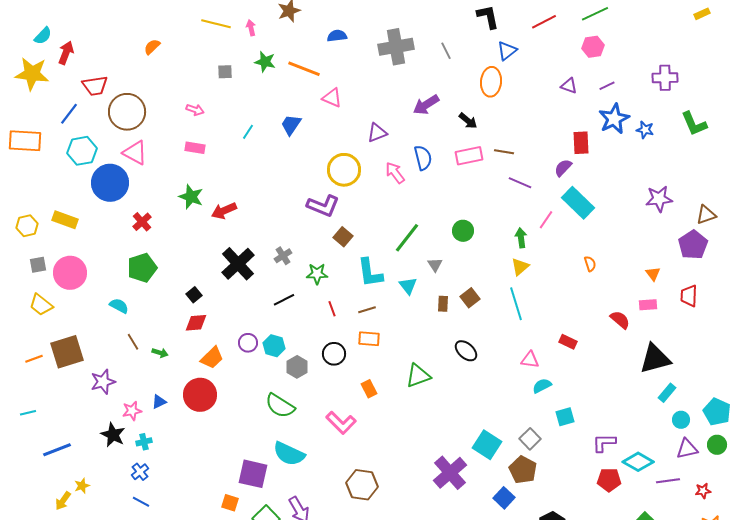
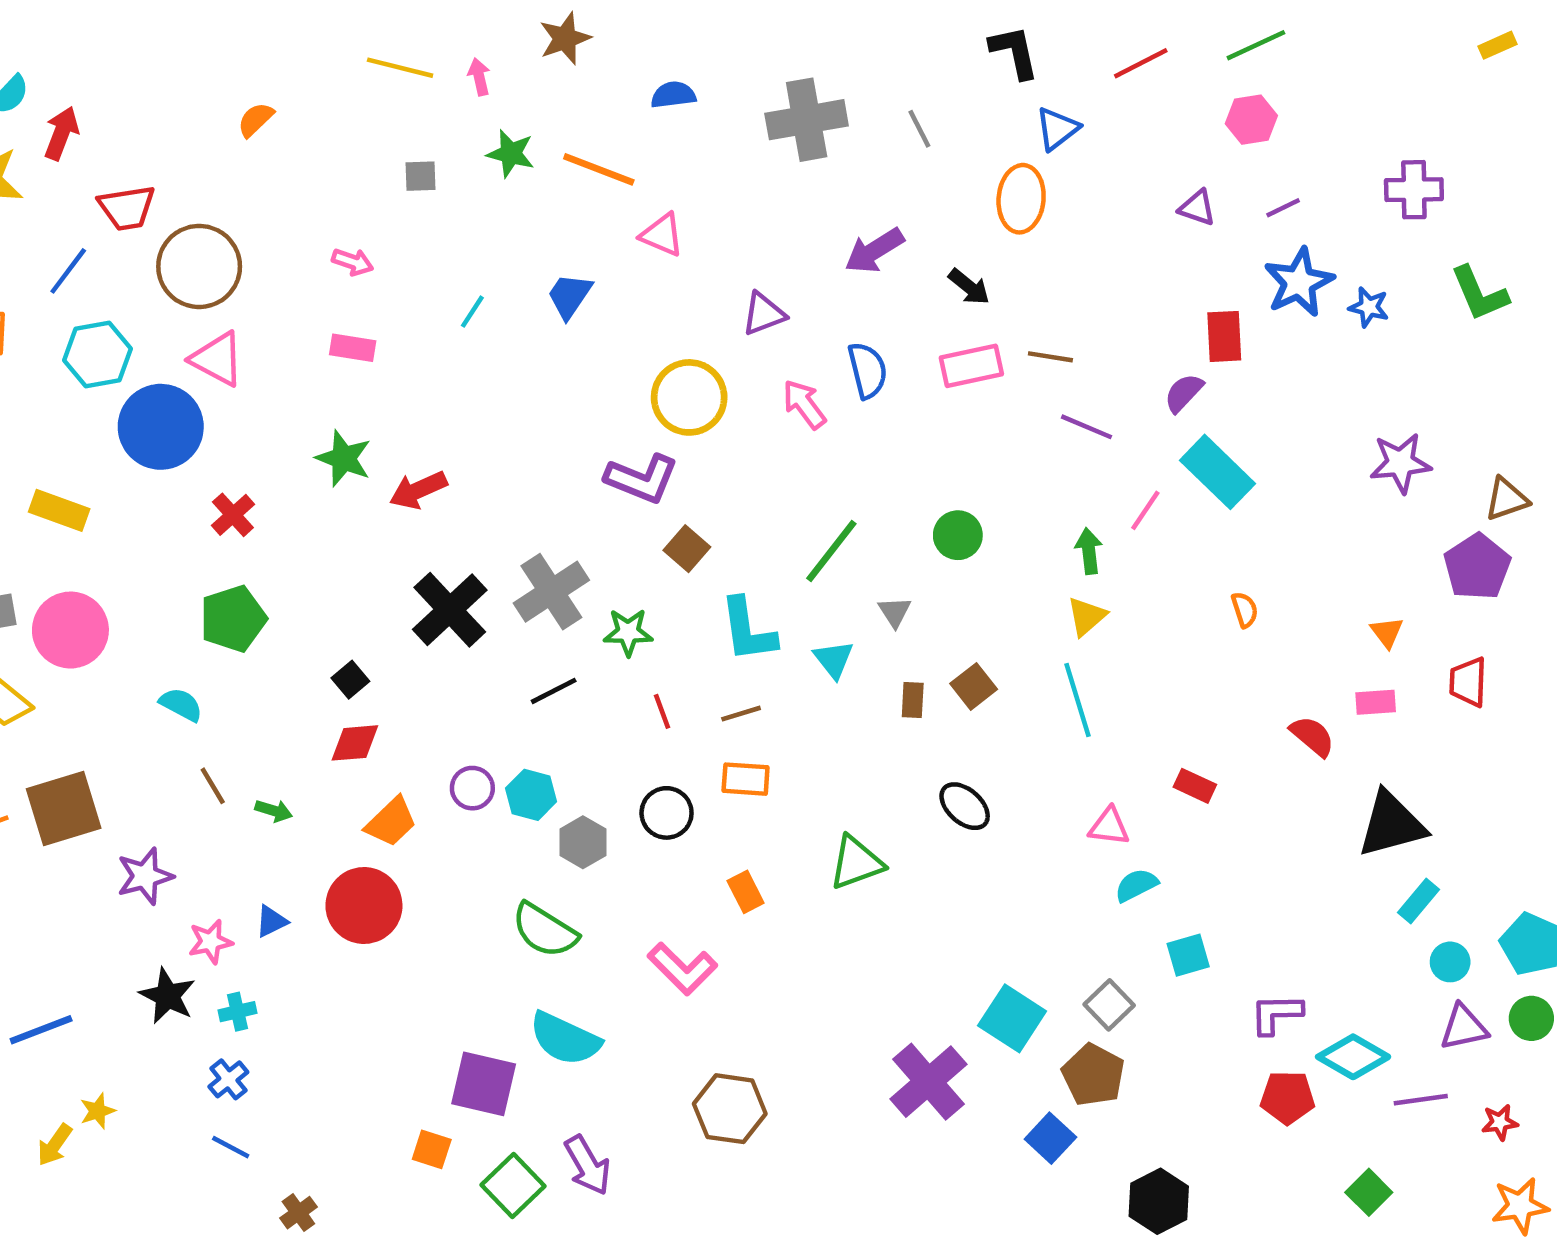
gray cross: (283, 256) -> (551, 592), size x1.8

